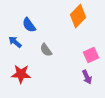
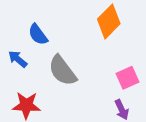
gray semicircle: (46, 50) -> (62, 71), size x1.6

